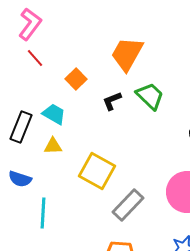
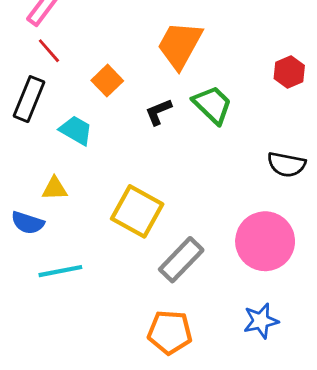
black rectangle: (21, 127) -> (29, 99), moved
yellow triangle: (53, 146) -> (55, 189), moved
cyan line: (43, 213) -> (60, 271), turned 76

